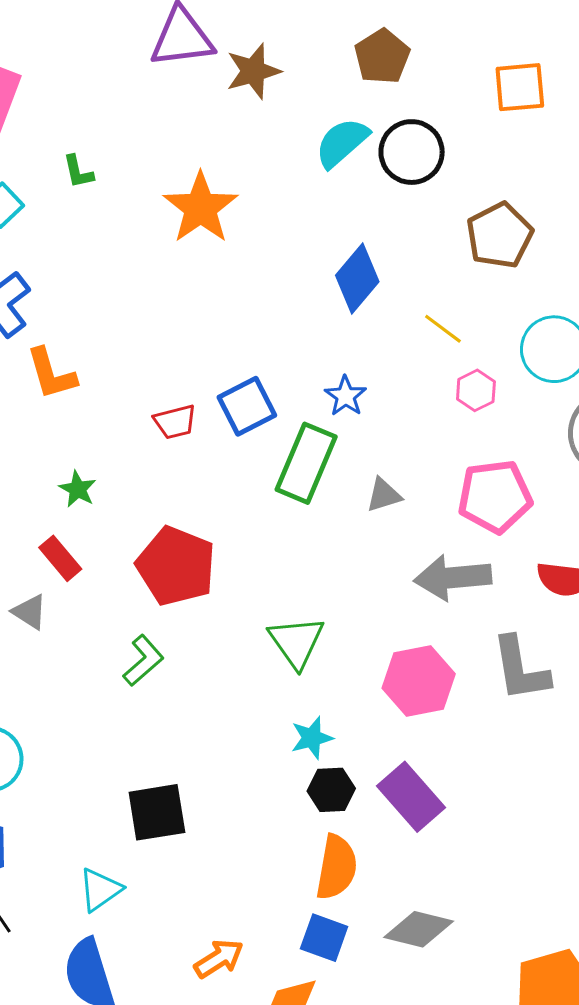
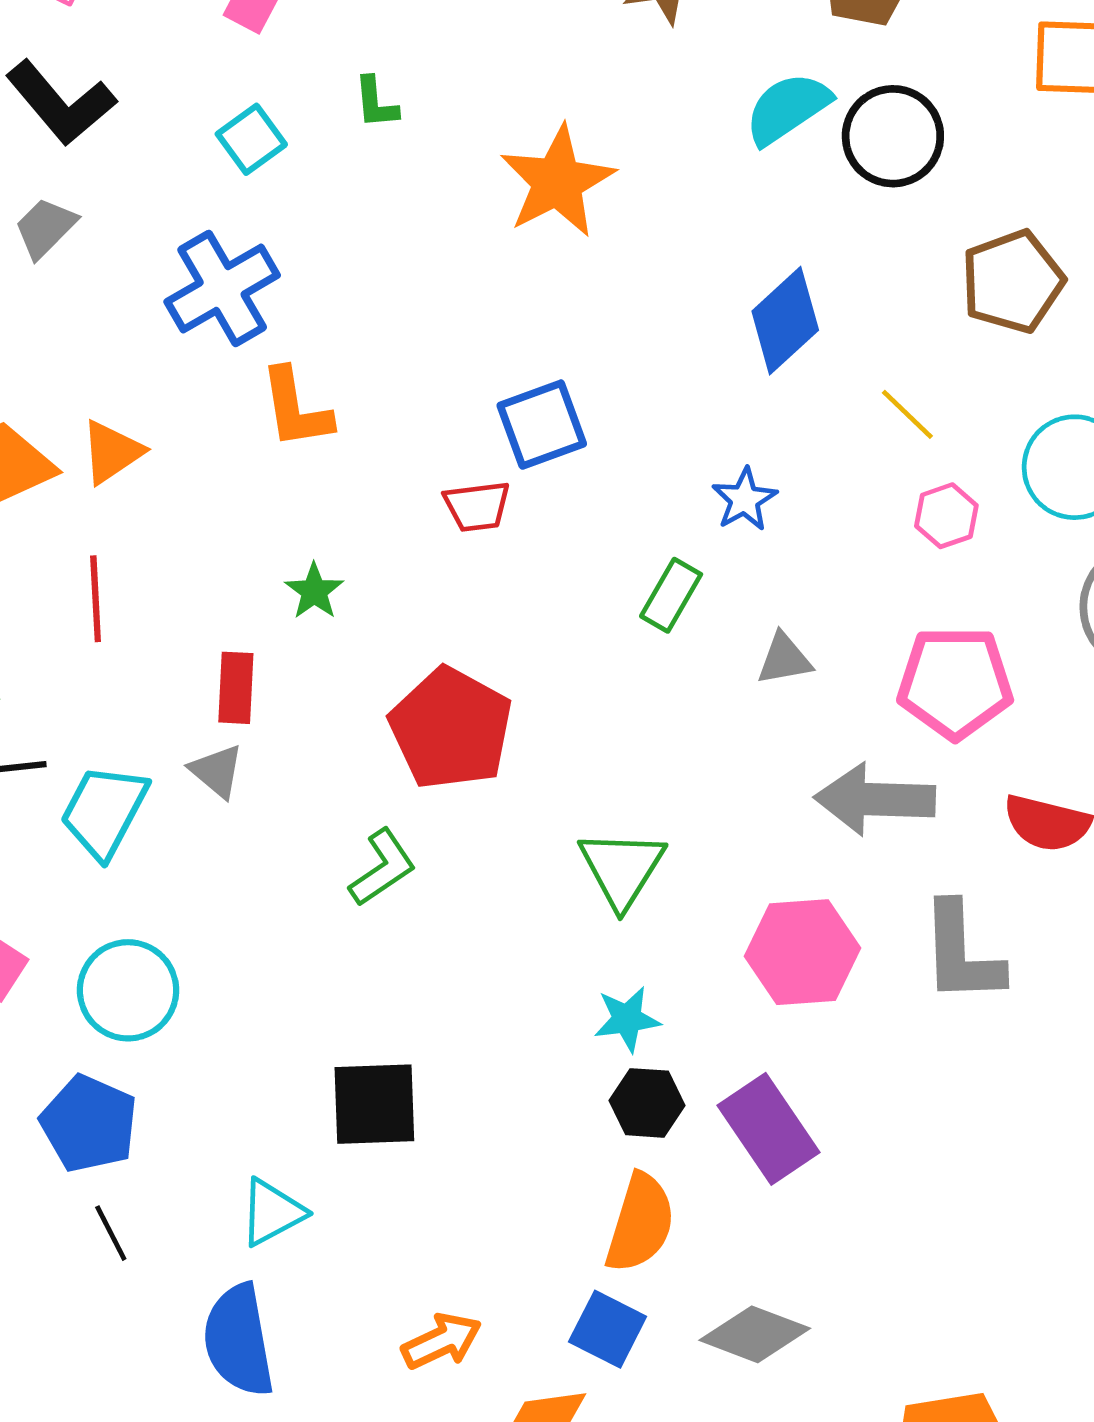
blue square: (247, 406) -> (542, 425), moved
green rectangle: (306, 463) -> (671, 595), size x0.6
red rectangle: (60, 558) -> (236, 688), moved, turned 36

